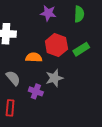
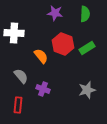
orange semicircle: (34, 57) -> (41, 56), turned 49
gray star: (54, 78) -> (87, 90), moved

